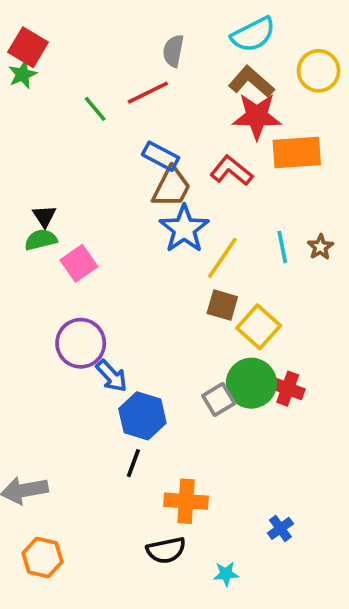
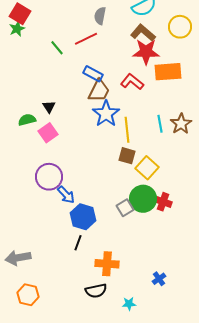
black triangle: (44, 216) -> (49, 107), moved
brown star: (320, 247) -> (181, 124), size x1.5
yellow line: (222, 258) -> (127, 130), turned -40

